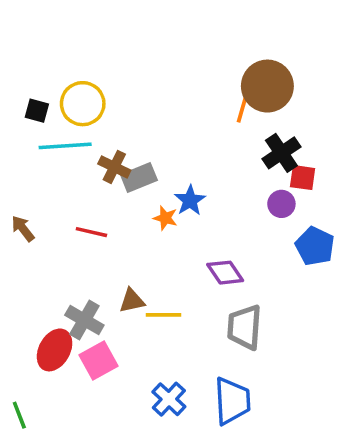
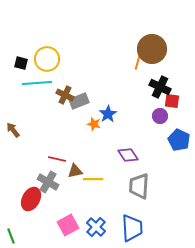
black cross: (281, 153) -> (160, 87), turned -30
red line: (91, 232) -> (57, 159), moved
pink square: (98, 361) -> (68, 225), moved

